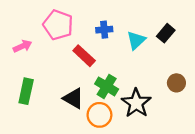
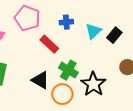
black rectangle: (166, 33) -> (114, 35), moved

